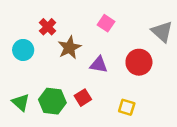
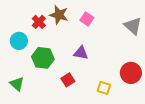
brown star: (69, 48) -> (59, 15), moved, turned -30
red circle: (139, 62) -> (131, 73), moved
green hexagon: (52, 101) -> (43, 58), moved

